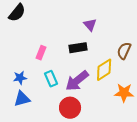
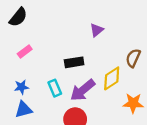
purple triangle: (90, 25) -> (97, 30), turned 32
black rectangle: (78, 48) -> (74, 62), moved
pink rectangle: (41, 53) -> (25, 52), moved, turned 32

